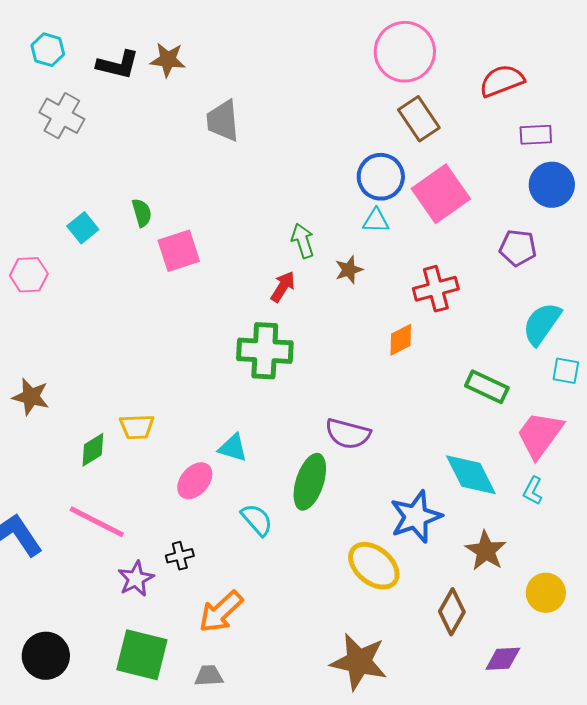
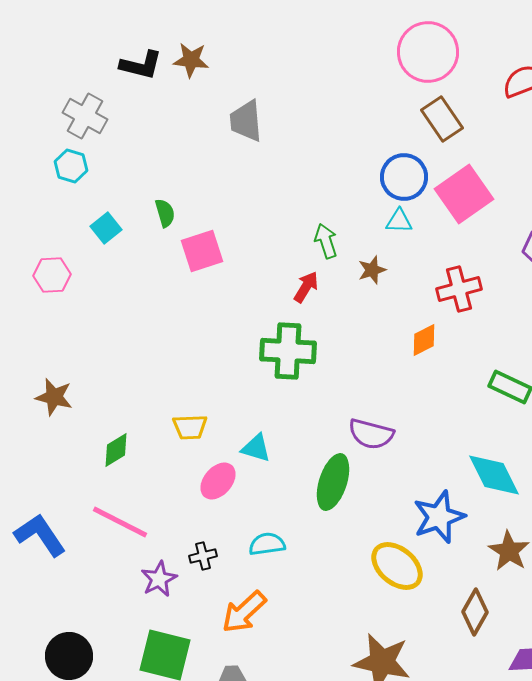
cyan hexagon: (48, 50) -> (71, 166), moved
yellow trapezoid: (137, 427) -> (190, 427), moved
cyan semicircle: (257, 520) -> (267, 544), moved, turned -57

